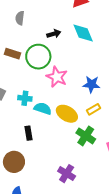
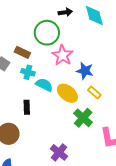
brown rectangle: (12, 54) -> (22, 52), moved
blue star: (91, 84) -> (85, 71), moved
yellow rectangle: (94, 109) -> (94, 92), turned 64

